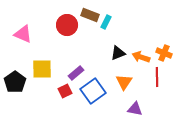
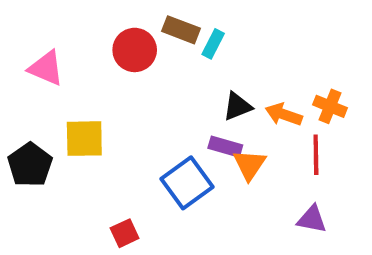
purple rectangle: (76, 73) -> (225, 147), moved, turned 56
red square: (65, 91) -> (125, 233), moved
purple triangle: (135, 109) -> (312, 219), moved

